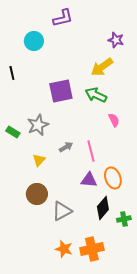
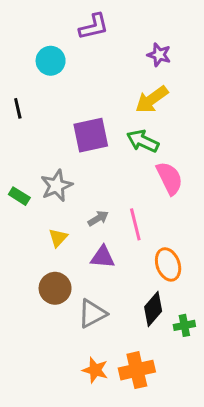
purple star: (116, 40) -> (159, 55), moved
pink semicircle: (114, 120) -> (170, 178), size x1.6
purple triangle: (89, 180) -> (103, 257), moved

